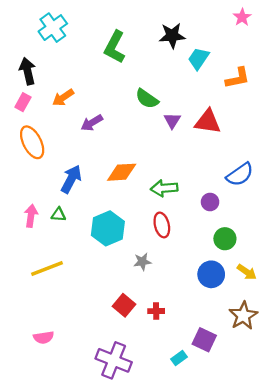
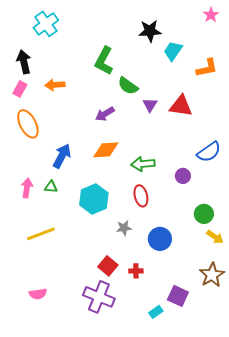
green L-shape: (115, 47) -> (104, 61), moved
orange arrow: (63, 98) -> (55, 85), turned 30
purple arrow: (92, 123) -> (105, 114), moved
green circle: (225, 239) -> (204, 214), moved
blue circle: (211, 274) -> (160, 239), moved
purple cross: (114, 360) -> (99, 297), moved

